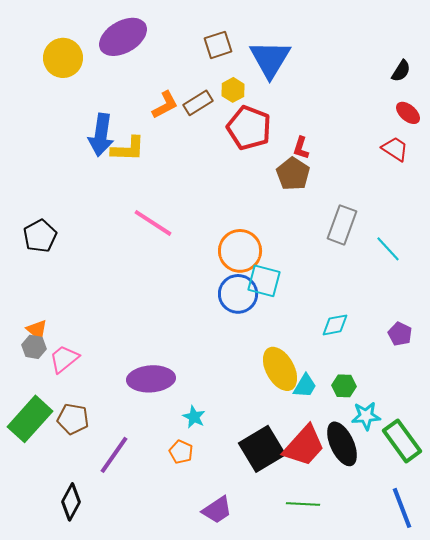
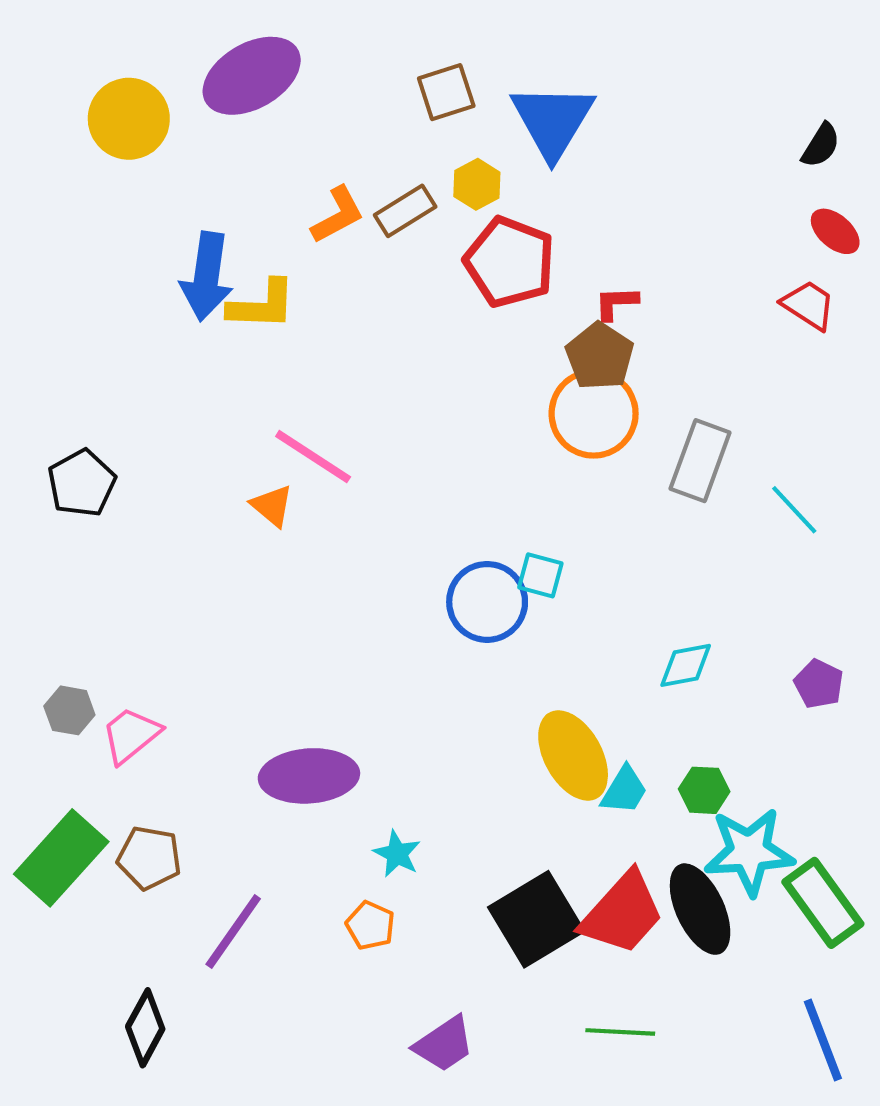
red L-shape: (301, 148) -> (616, 303), turned 70
orange circle: (240, 251) -> (594, 414), moved
cyan square: (264, 281) -> (540, 575), size x0.7
orange triangle: (37, 330) -> (272, 506), moved
cyan star: (366, 416) -> (749, 852), size x1.5

